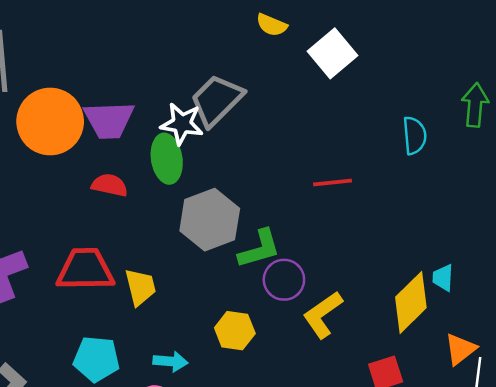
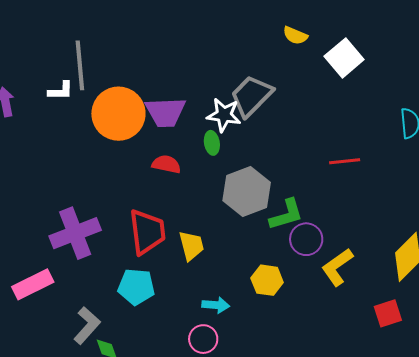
green ellipse: (167, 159) -> (212, 143), size x0.6
red trapezoid: (85, 269) -> (147, 232), turned 84
cyan pentagon: (96, 359) -> (136, 287), moved

